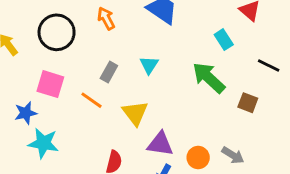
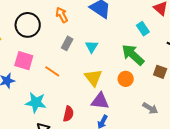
gray rectangle: (109, 72) -> (67, 43), moved
yellow triangle: (135, 113) -> (93, 78), moved
cyan star: (43, 143) -> (36, 103), moved
orange circle: (198, 158) -> (126, 79), moved

